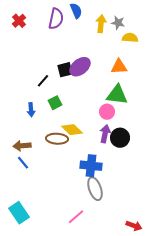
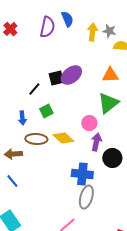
green triangle: (117, 95) -> (108, 103), turned -45
pink circle: (107, 112) -> (89, 123), moved
black circle: (120, 138) -> (112, 158), moved
brown ellipse: (57, 139) -> (36, 139), moved
blue line: (23, 163) -> (12, 181), moved
gray ellipse: (95, 189) -> (86, 197), turned 35

